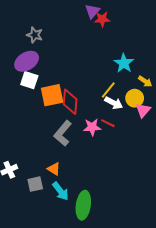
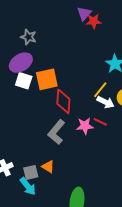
orange square: (52, 95) -> (47, 79), moved
gray square: (35, 184) -> (31, 172), moved
cyan arrow: (61, 191) -> (28, 186), moved

